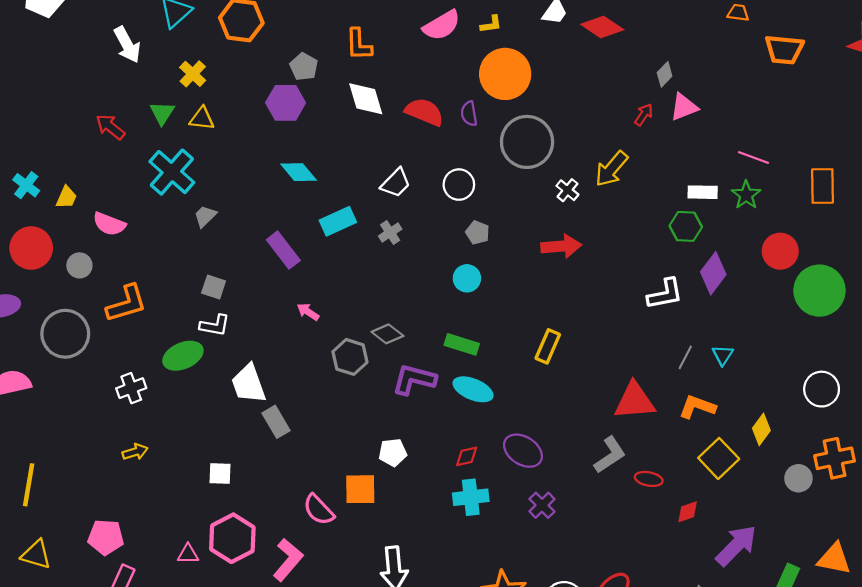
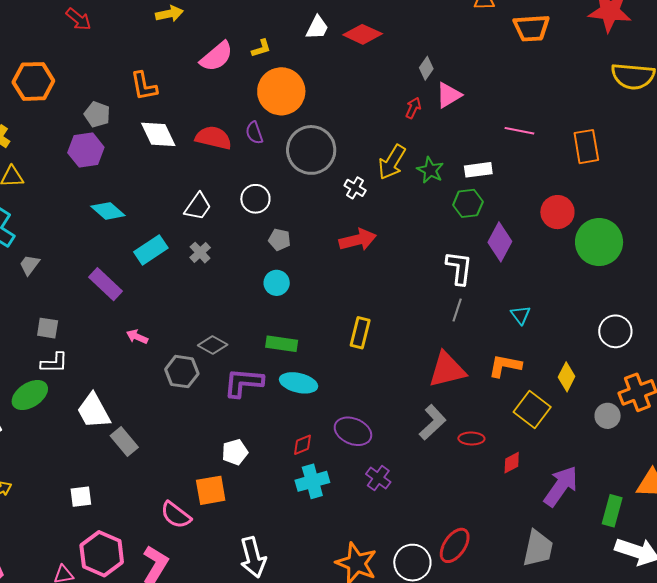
green star: (746, 195) -> (430, 170), moved
white L-shape: (665, 294) -> (459, 268), turned -63
gray line: (685, 357) -> (457, 310), moved

